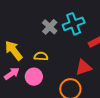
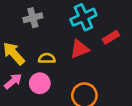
gray cross: (50, 27) -> (33, 18), moved, turned 35
red triangle: (83, 67) -> (80, 49), moved

